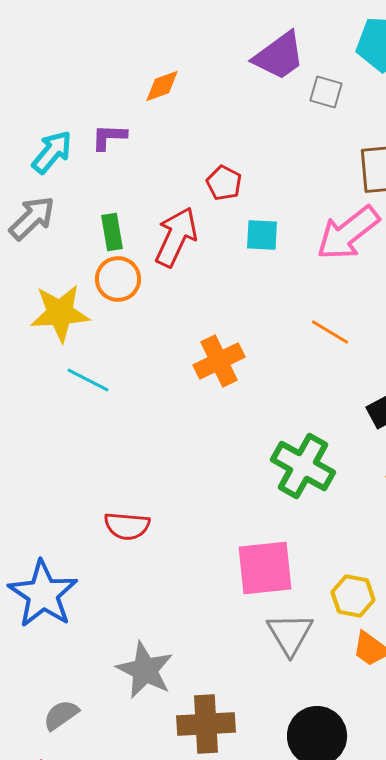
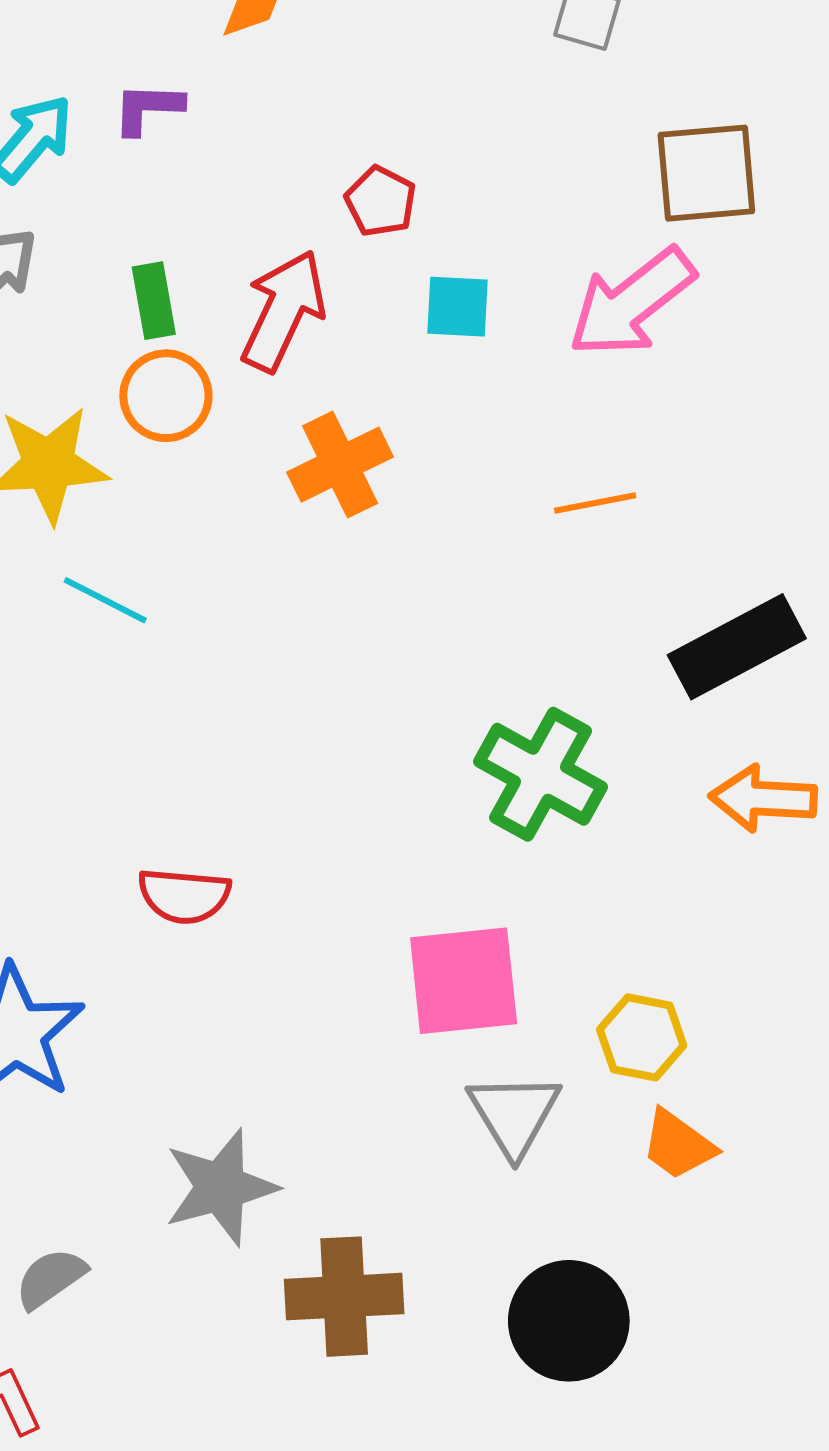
orange line: (330, 332) -> (595, 503), turned -42
orange cross: (219, 361) -> (340, 465), moved
gray star: (145, 670) -> (221, 1187), turned 30

